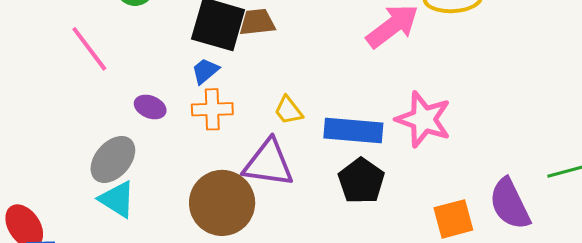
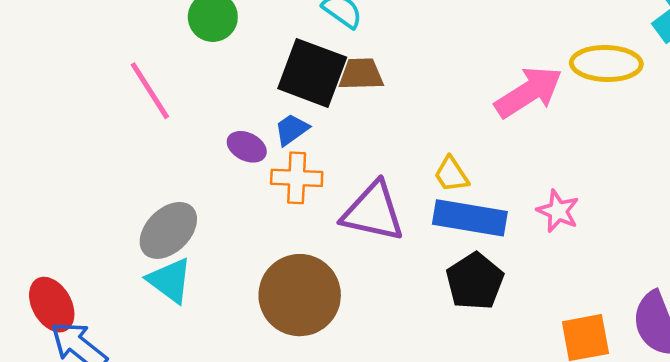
purple ellipse: (150, 107) -> (247, 147), moved
yellow trapezoid: (288, 110) -> (451, 174), moved
pink star: (423, 119) -> (558, 211), size x0.6
purple triangle: (268, 163) -> (373, 212), moved

